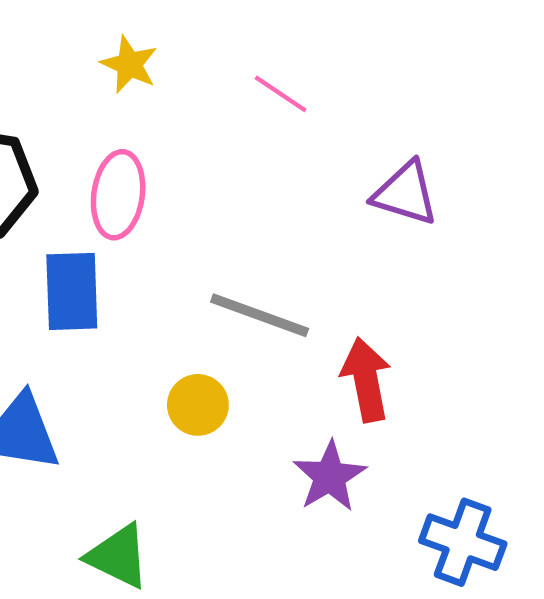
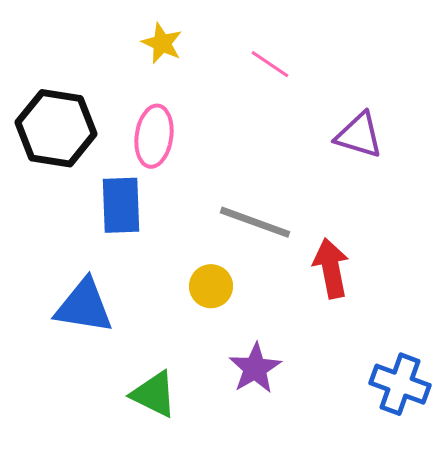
purple star: (330, 476) -> (255, 368), moved

